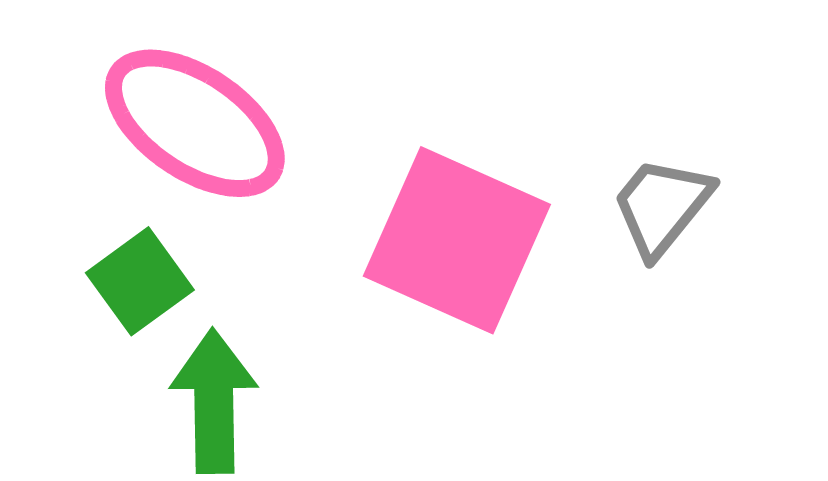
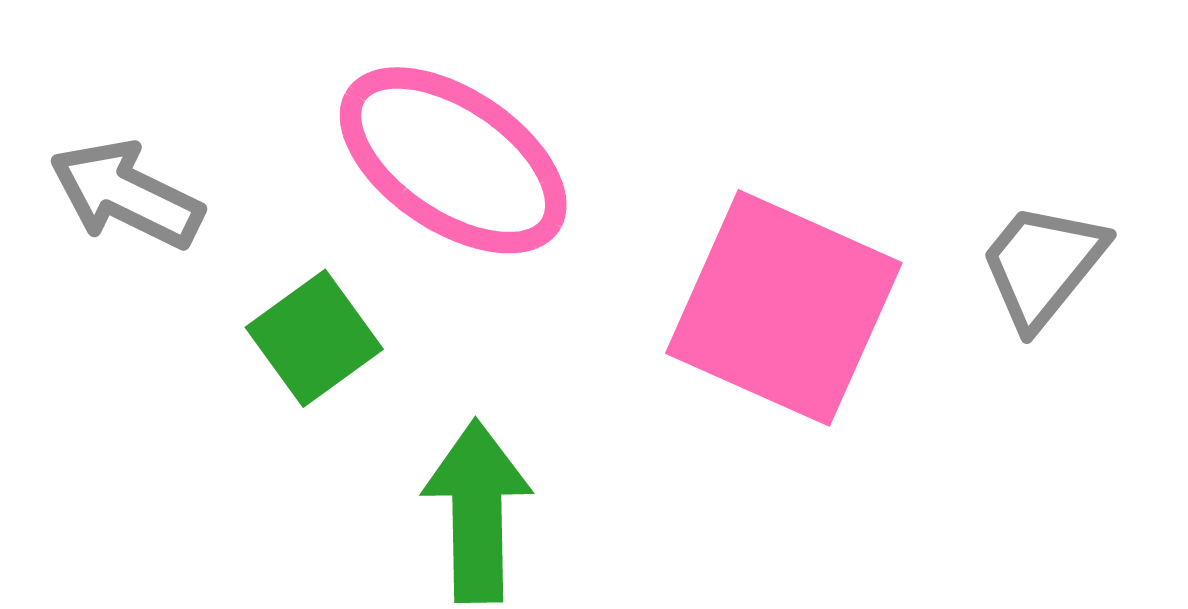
green square: (140, 281) -> (314, 338), moved

